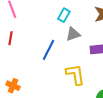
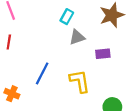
blue line: (49, 50) -> (42, 73), moved

